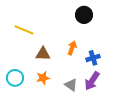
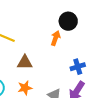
orange arrow: (72, 48) -> (56, 38), moved

